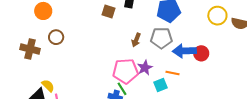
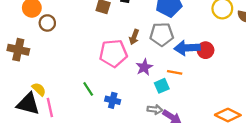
brown circle: (56, 37) -> (47, 23), moved
pink pentagon: (125, 71) -> (113, 53), moved
green line: (122, 89) -> (88, 89), moved

